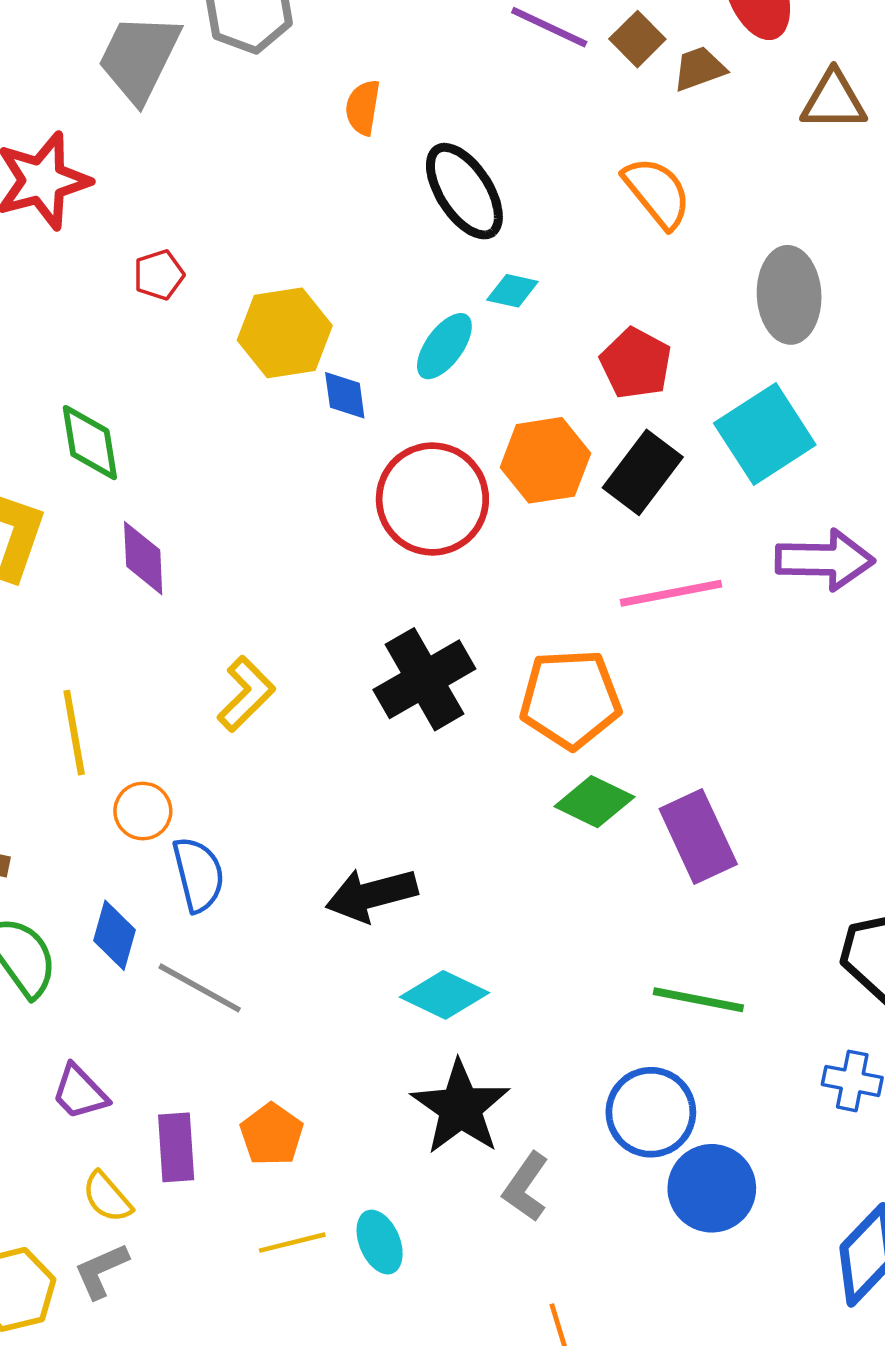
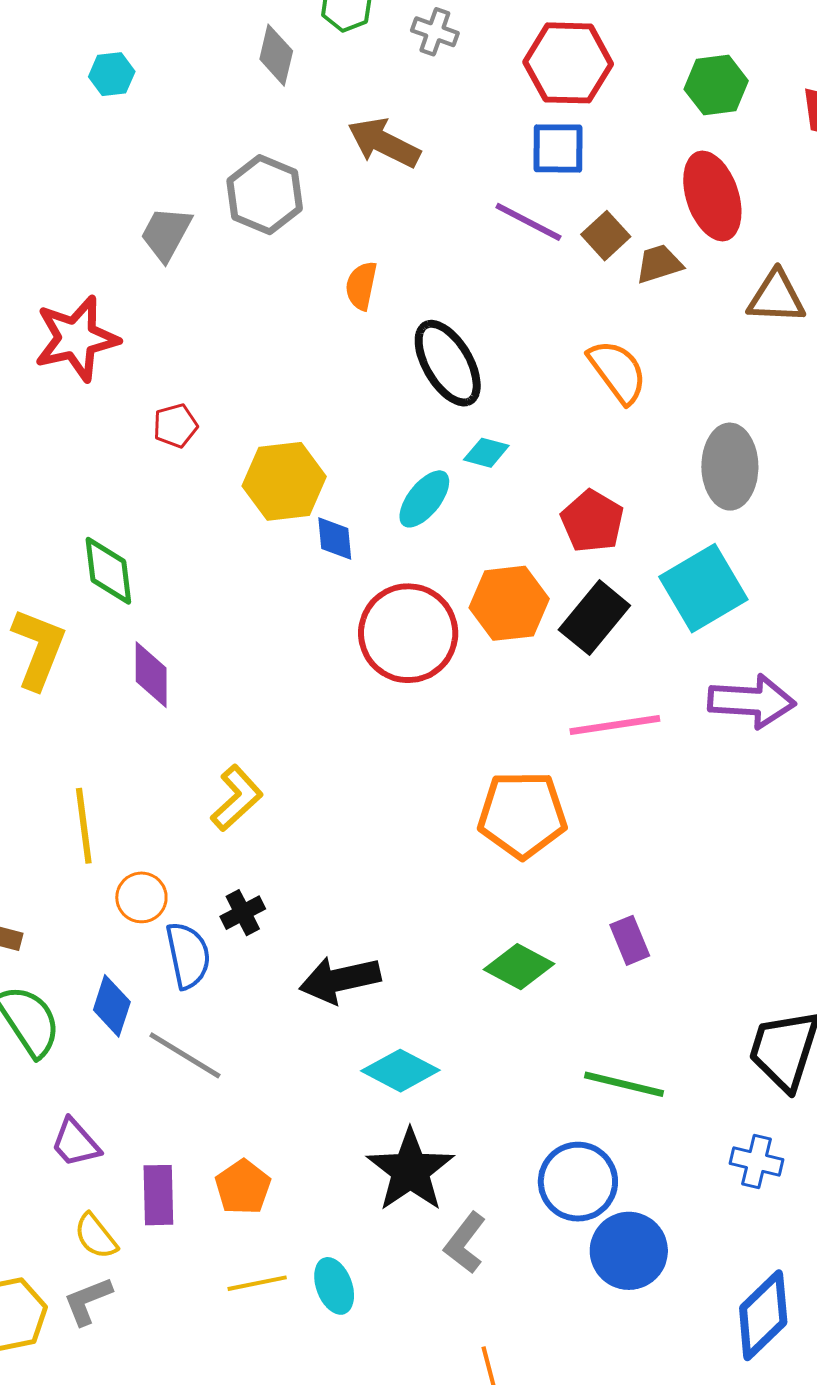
gray trapezoid: (139, 58) -> (166, 234), size x0.7
black cross: (424, 679) -> (243, 913), moved, size x0.5
green diamond: (594, 802) -> (519, 967), moved
purple rectangle: (698, 836) -> (630, 940), size x0.6

